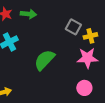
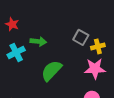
green arrow: (28, 14) -> (38, 41), moved

